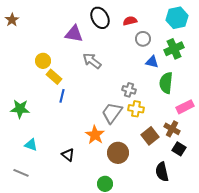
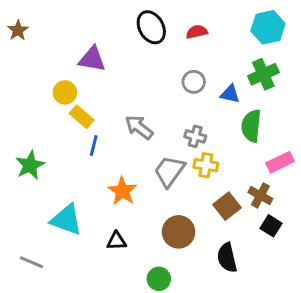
purple triangle: (74, 34) -> (92, 59), moved
gray circle: (143, 39) -> (194, 82), moved
gray arrow: (92, 61) -> (139, 127), moved
green star: (20, 109) -> (30, 165), turned -30
orange star: (95, 135) -> (122, 191), moved
cyan triangle: (31, 145) -> (66, 220), moved, size x1.6
black triangle: (68, 155) -> (116, 241), moved, turned -40
black semicircle: (162, 172) -> (227, 258), moved

